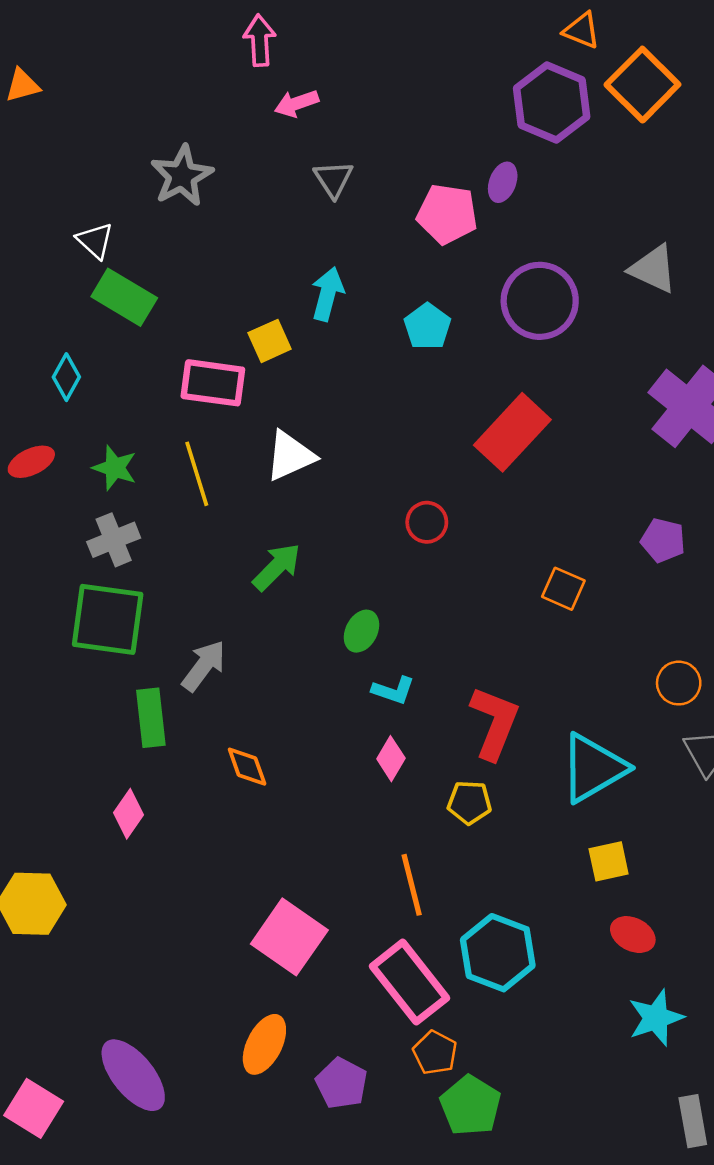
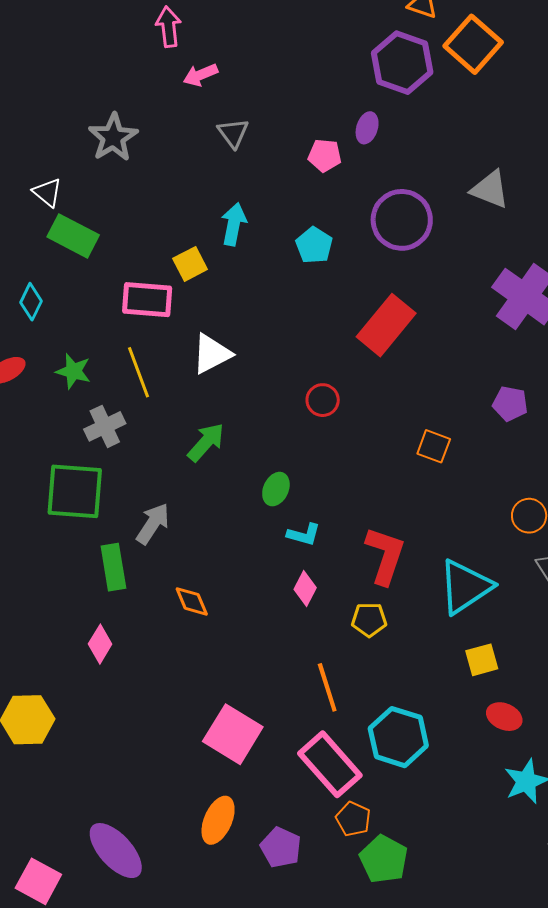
pink pentagon: (447, 214) -> (325, 155), size x0.7
gray cross: (114, 540) -> (105, 426), moved

